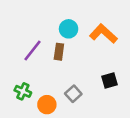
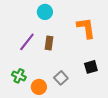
cyan circle: (69, 29) -> (45, 12), moved
orange L-shape: (103, 34) -> (86, 28), turned 40

